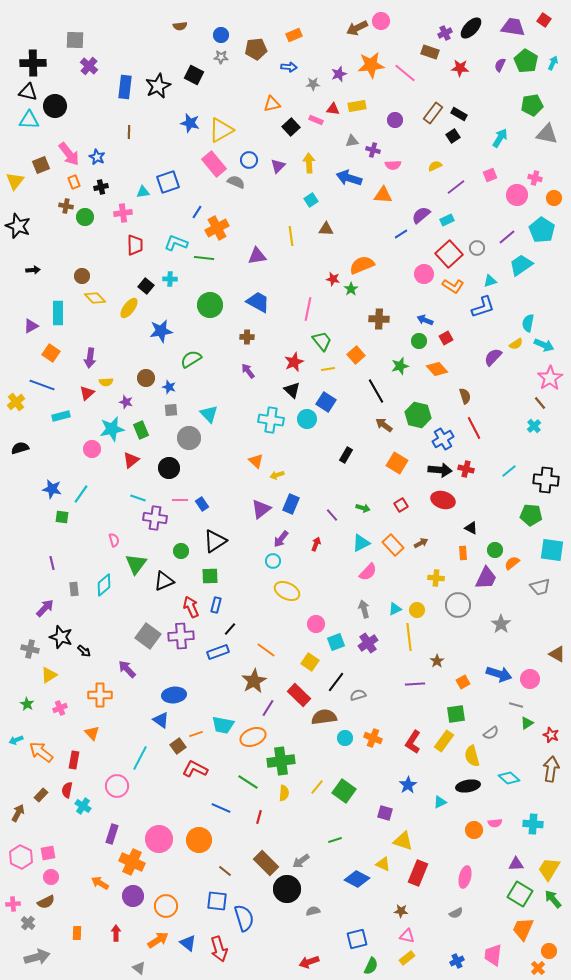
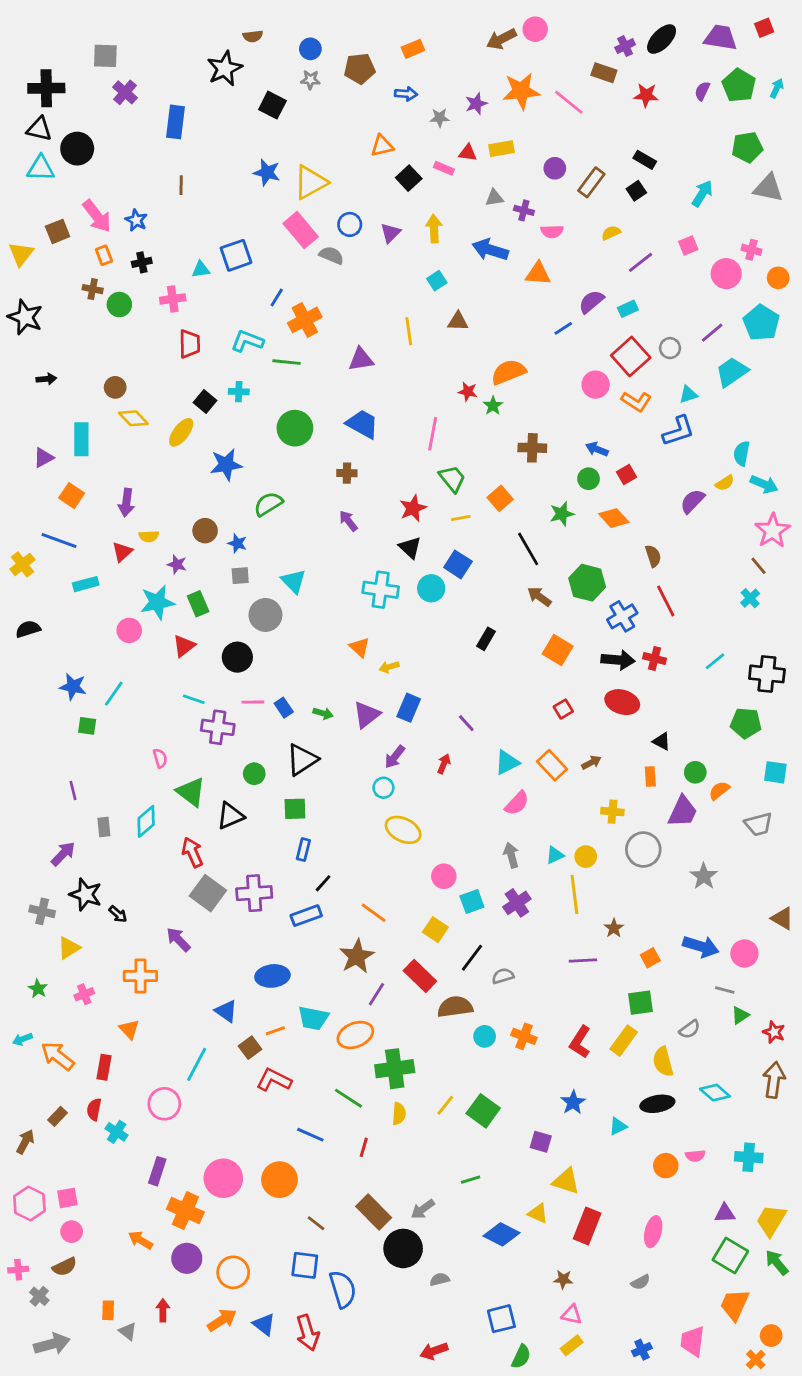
red square: (544, 20) -> (764, 28), turned 32
black star: (158, 86) -> (225, 69), moved
brown rectangle: (433, 113) -> (591, 182), moved
green arrow: (363, 508) -> (323, 713), moved
cyan square: (552, 550) -> (775, 772), size x0.7
green triangle: (136, 564) -> (191, 792), turned -30
red arrow: (191, 607) -> (192, 852), moved
blue ellipse: (174, 695) -> (272, 976), moved
gray triangle: (139, 968) -> (128, 1331), moved

